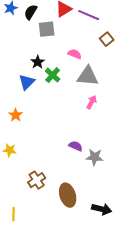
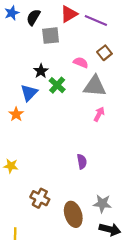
brown square: (107, 39) -> (104, 53), moved
orange star: (16, 115) -> (16, 114), moved
purple semicircle: (76, 146) -> (82, 162), turned 56
gray star: (95, 157) -> (102, 204), moved
brown cross: (37, 180) -> (40, 198), turned -30

